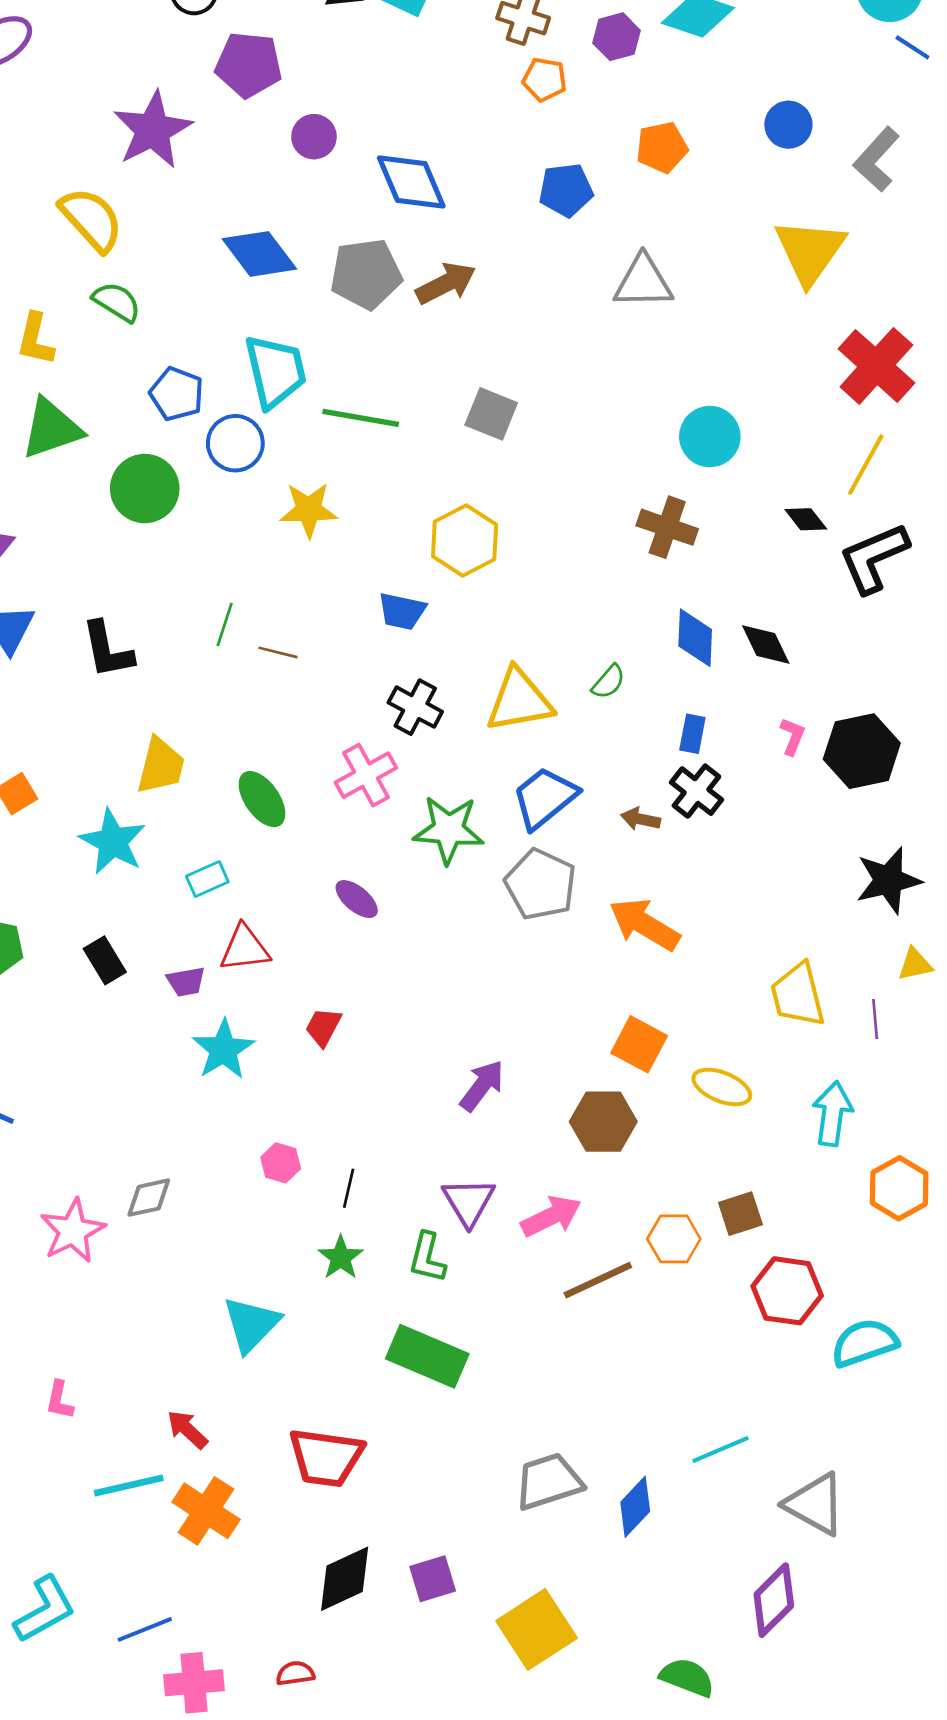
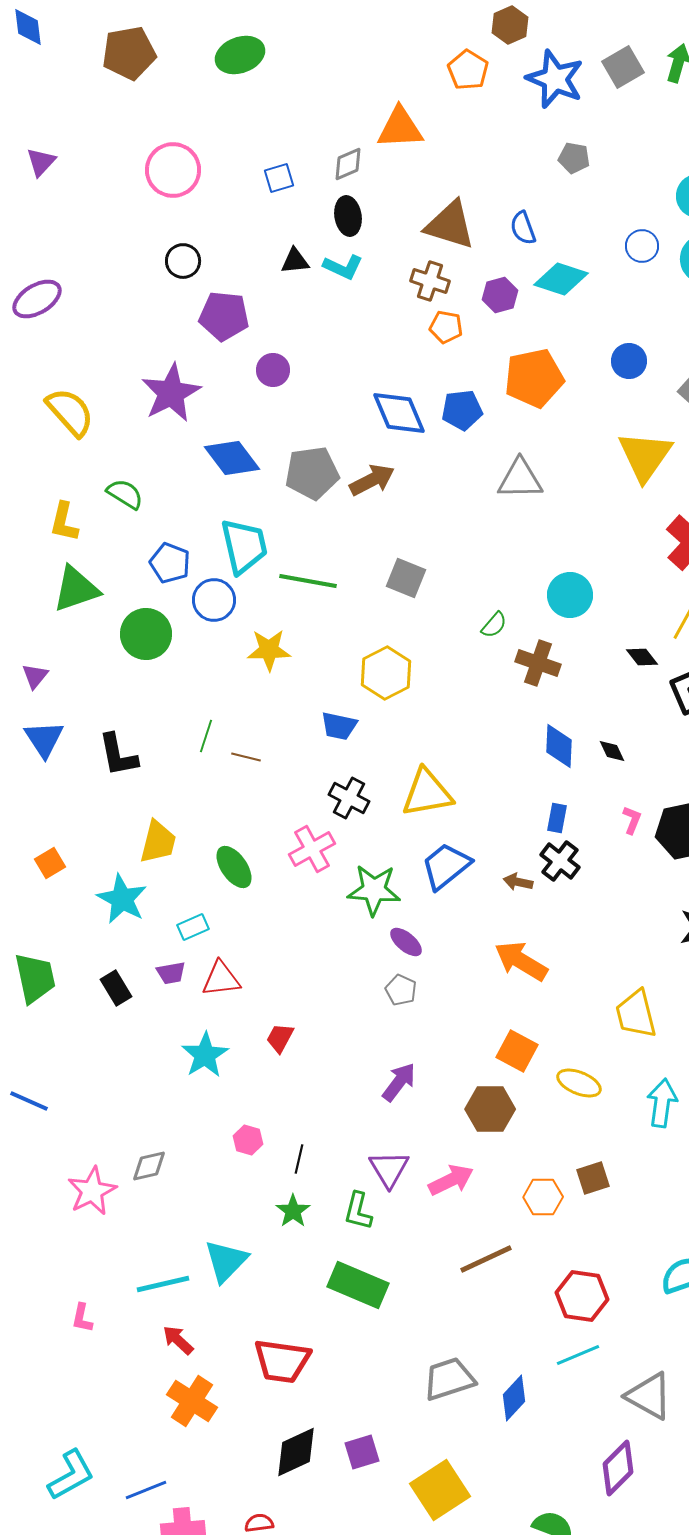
purple star: (153, 130) -> (171, 393), moved
orange pentagon: (662, 147) -> (534, 378), size x1.5
blue diamond: (411, 182) -> (399, 413), moved
yellow semicircle: (91, 219) -> (70, 412), moved
black diamond: (766, 644) -> (612, 751), size x0.7
green semicircle: (609, 682) -> (494, 625), moved
gray pentagon: (541, 884) -> (401, 990), moved, size x0.6
purple ellipse: (357, 899) -> (406, 942), moved
purple trapezoid: (186, 982) -> (171, 973), moved
brown line: (598, 1280) -> (486, 1259), moved
red hexagon: (787, 1291) -> (582, 1296), moved
cyan line: (129, 1485) -> (163, 1284), moved

